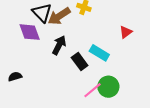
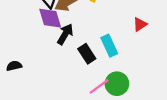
purple diamond: (30, 32) -> (50, 18), moved
cyan rectangle: (99, 53) -> (109, 46), turned 30

